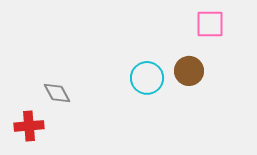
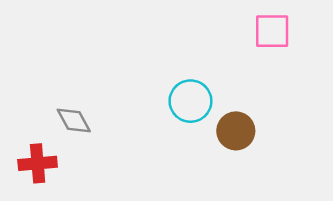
brown circle: (189, 71) -> (236, 131), moved

